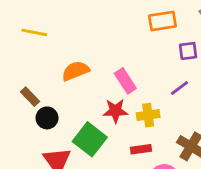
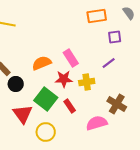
orange semicircle: (76, 71) -> (42, 63), moved
red rectangle: (141, 149) -> (70, 106), moved, turned 64

